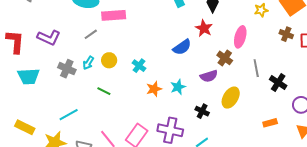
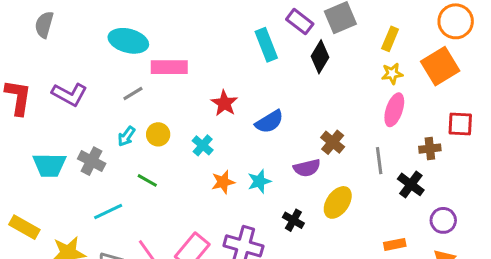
red star: (204, 28) -> (224, 103), moved
brown cross: (286, 34) -> (430, 149), moved, turned -32
pink ellipse: (240, 37) -> (394, 110), moved
gray cross: (67, 69) -> (92, 161), moved
cyan trapezoid: (28, 76) -> (49, 165), moved
cyan line: (69, 115) -> (108, 212), moved

